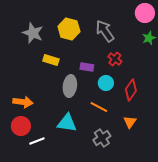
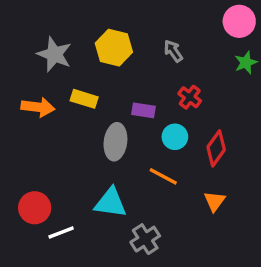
gray arrow: (105, 31) -> (173, 51), size x0.6
orange arrow: (23, 102) -> (38, 107), moved
gray cross: (102, 138) -> (145, 239), moved

